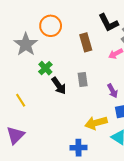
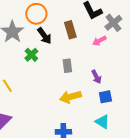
black arrow: (59, 86) -> (44, 36), moved
yellow arrow: (96, 123) -> (70, 97), moved

